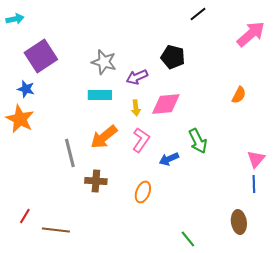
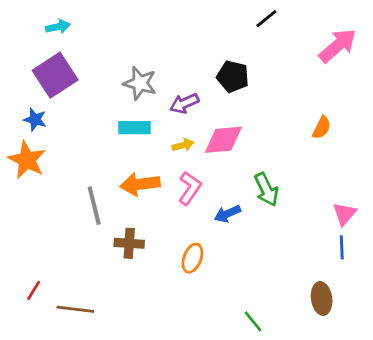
cyan arrow: (15, 19) -> (58, 27), moved
yellow arrow: (136, 108) -> (183, 145), turned -98
orange arrow: (104, 137) -> (140, 184), turned 32

